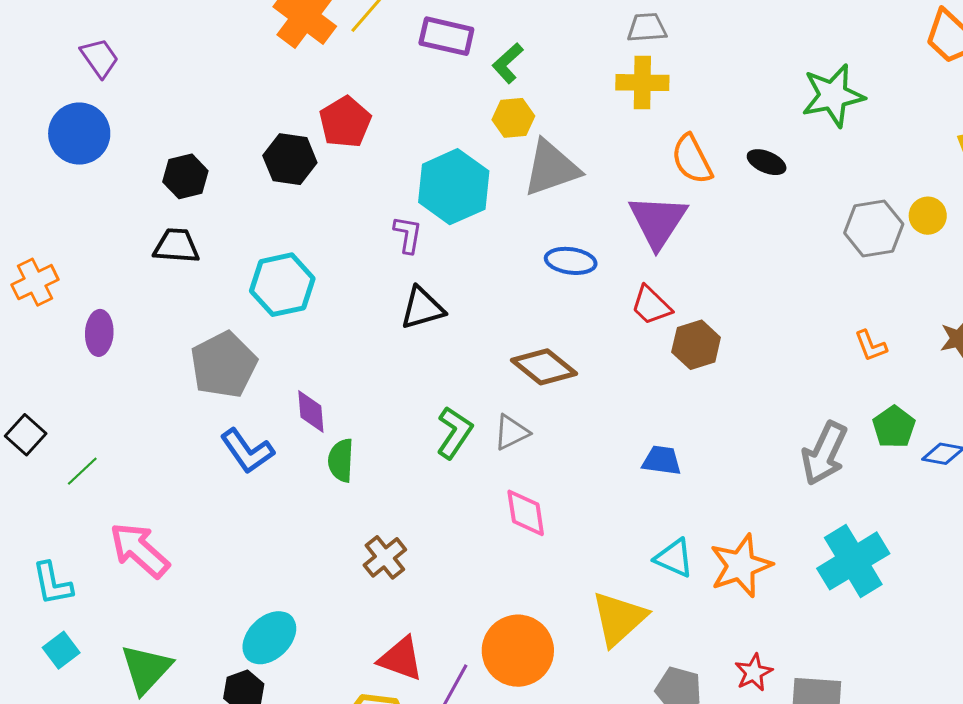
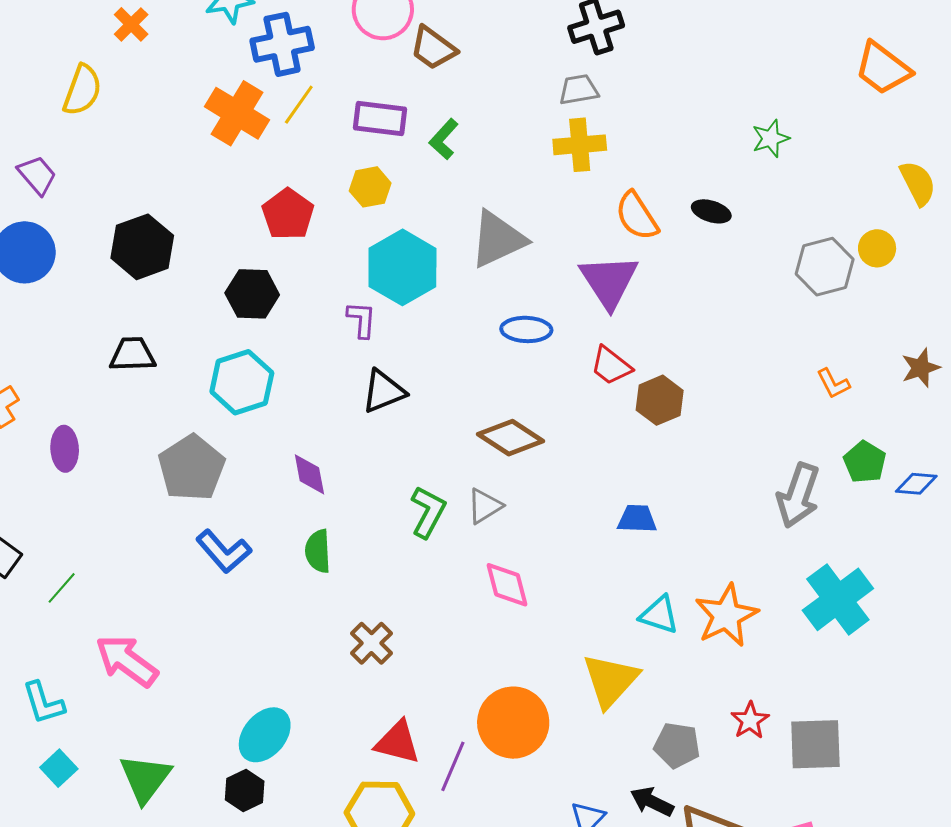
green star: (833, 96) -> (771, 138), size x0.6
yellow hexagon: (513, 118) -> (370, 187), moved
black hexagon: (290, 159) -> (252, 294), moved
black hexagon: (185, 176) -> (142, 247), moved, size x1.4
purple diamond: (311, 411) -> (309, 474), moved

